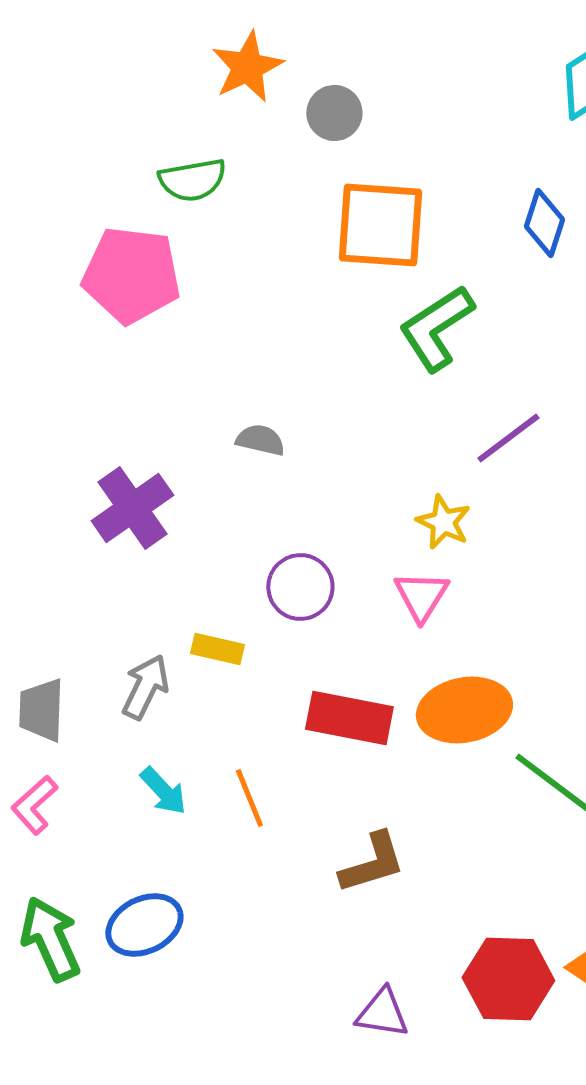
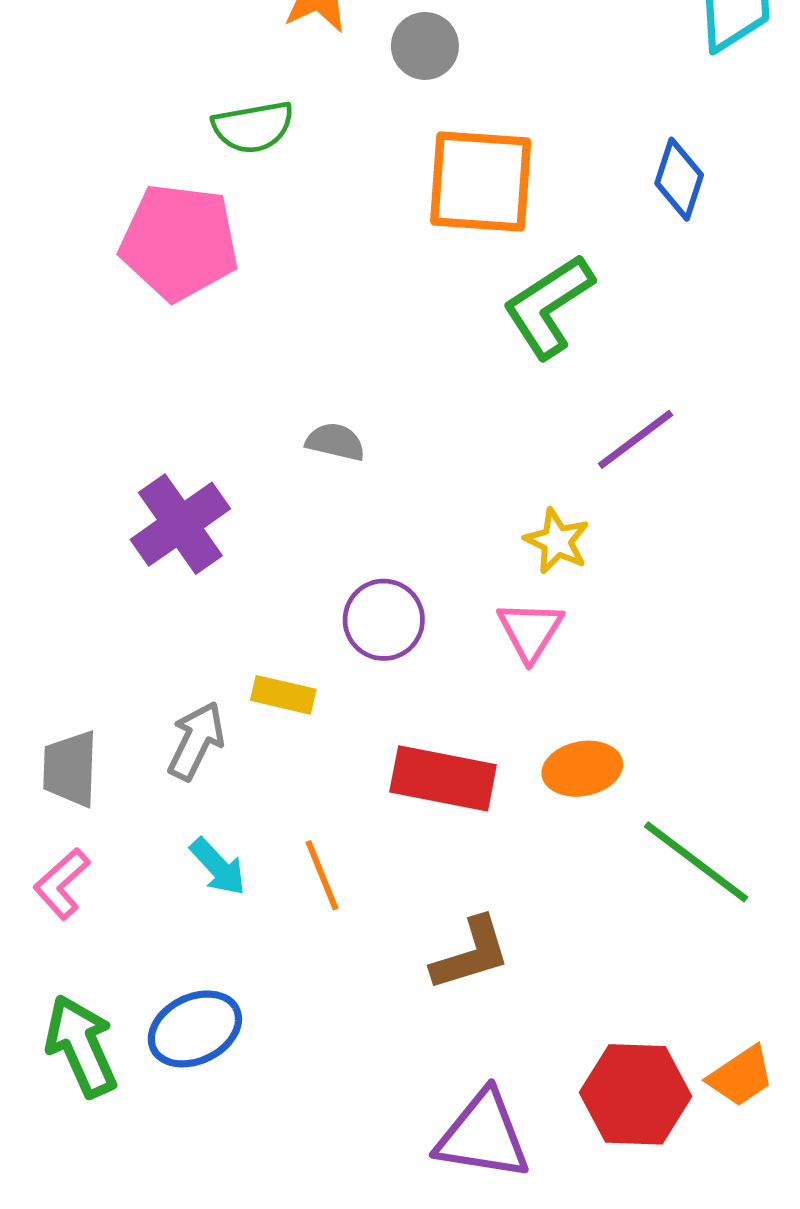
orange ellipse: (464, 710) -> (582, 769), size x0.7
purple triangle: (382, 1013) -> (483, 1135), size x1.5

